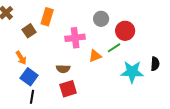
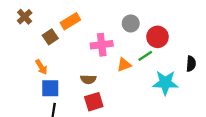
orange rectangle: (47, 17) -> (70, 21), turned 42
black semicircle: (155, 64) -> (191, 64), moved
blue square: (29, 77) -> (50, 88), turned -36

